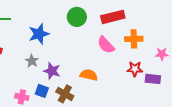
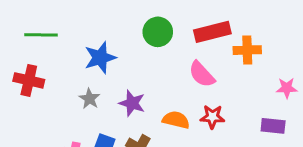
orange cross: (134, 39) -> (247, 50), moved
red star: (135, 69) -> (212, 117), moved
purple star: (52, 71) -> (132, 103), moved

